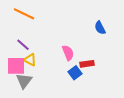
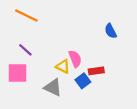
yellow triangle: (30, 60) -> (63, 66), moved
gray triangle: (24, 81) -> (53, 87), moved, turned -42

